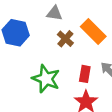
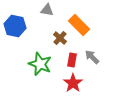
brown cross: (65, 39) -> (60, 38), moved

